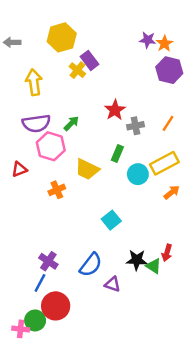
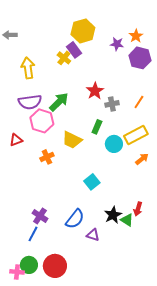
yellow hexagon: (62, 37) -> (83, 31), moved
purple star: (148, 40) -> (117, 44), moved
green arrow: (71, 123) -> (59, 102), size x1.5
black star: (137, 260) -> (113, 215), turned -30
red circle: (56, 306) -> (55, 266), moved

